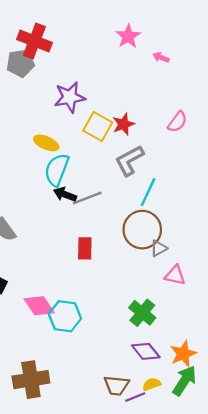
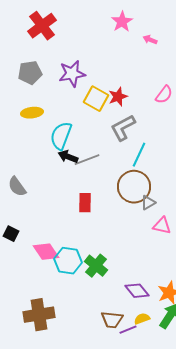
red cross: (34, 41) -> (42, 26), turned 32
gray pentagon: (20, 63) -> (30, 73), moved
yellow ellipse: (46, 143) -> (32, 113), moved, turned -30
green cross: (142, 313) -> (96, 266), moved

